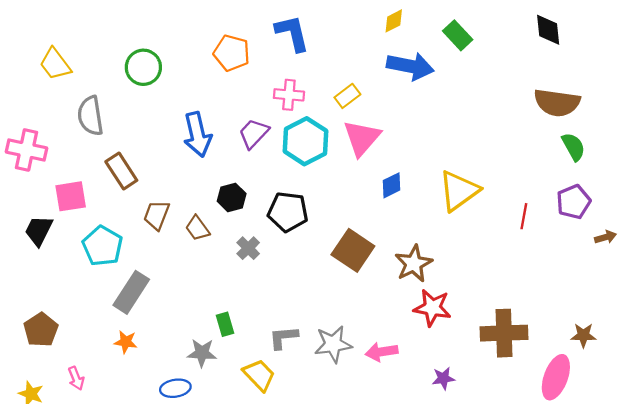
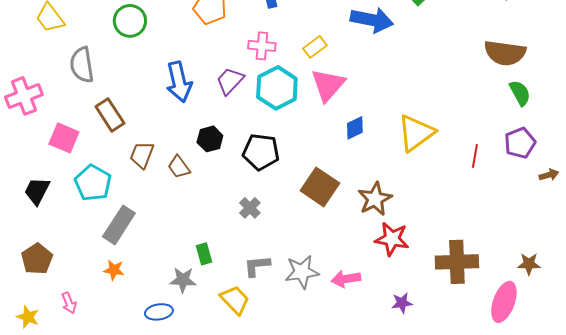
pink cross: (26, 150) -> (24, 96), turned -33
pink square: (71, 196) -> (64, 138), turned 32
black trapezoid: (39, 231) -> (37, 191), moved
gray cross: (248, 248) -> (250, 208), moved

